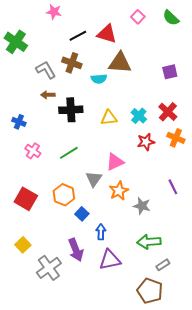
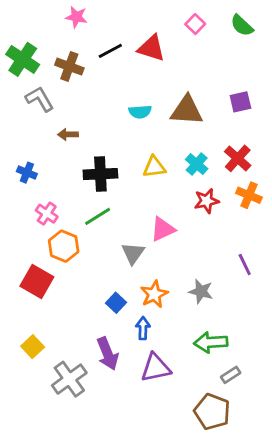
brown cross: (72, 63) -> (69, 66), moved
brown triangle: (120, 63) -> (187, 110), moved
gray L-shape: (46, 70) -> (40, 99), moved
black cross: (71, 110) -> (100, 174), moved
orange star: (119, 191) -> (154, 294), moved
orange hexagon: (64, 195) -> (64, 246), moved

